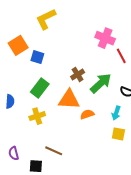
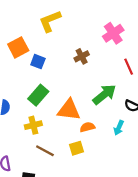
pink cross: (105, 38) -> (113, 33), moved, turned 30
brown cross: (78, 74) -> (82, 56), moved
yellow square: (118, 134) -> (76, 148), moved, turned -32
brown line: (54, 151) -> (45, 151), moved

